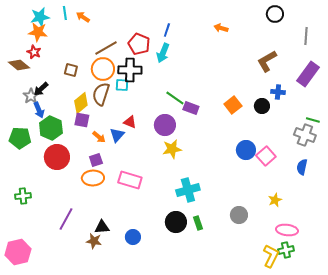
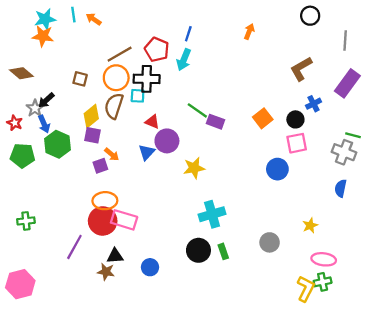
orange arrow: (221, 28) -> (249, 32), turned 96
red star: (34, 52) -> (15, 123), moved
blue cross: (278, 92) -> (314, 104), turned -32
red triangle: (130, 122) -> (152, 122), moved
purple circle: (165, 125) -> (167, 141), moved
blue triangle: (117, 135) -> (147, 152), moved
pink square: (266, 156) -> (297, 143), moved, turned 30
red circle: (57, 157) -> (103, 221), moved
purple square: (96, 160) -> (100, 166), moved
pink rectangle: (130, 180) -> (124, 220), moved

